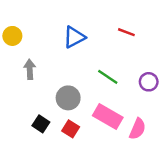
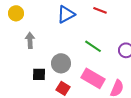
red line: (126, 32) -> (100, 10), moved
black square: (41, 124) -> (39, 74), moved, turned -32

